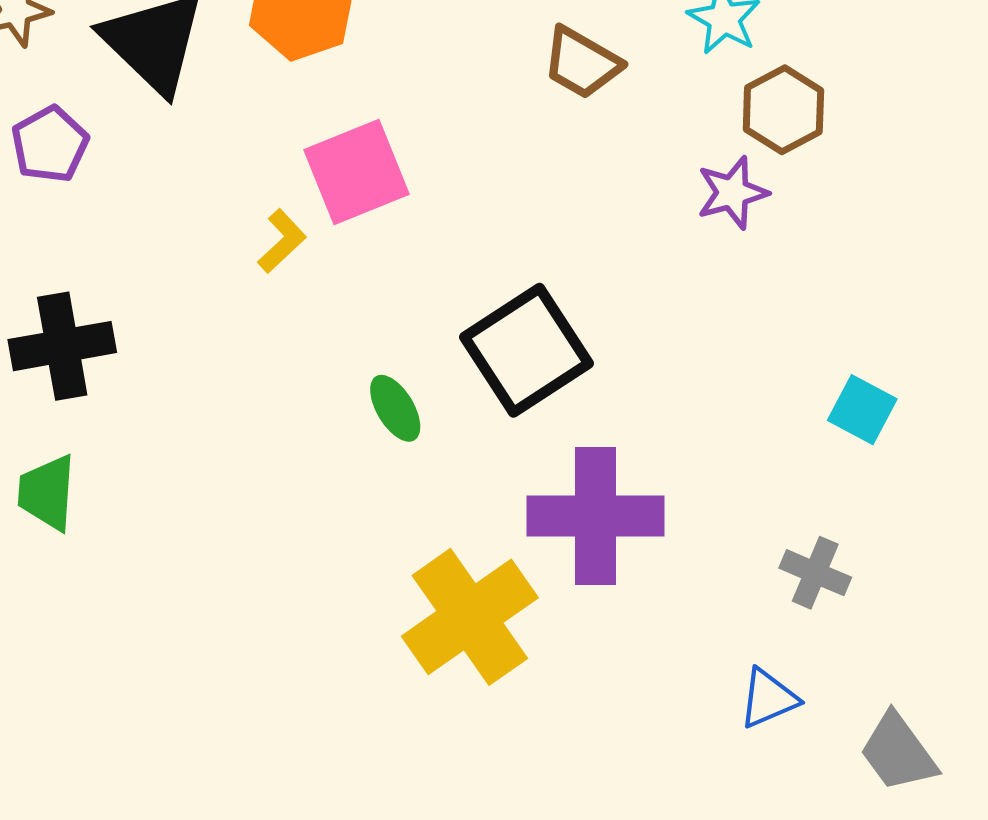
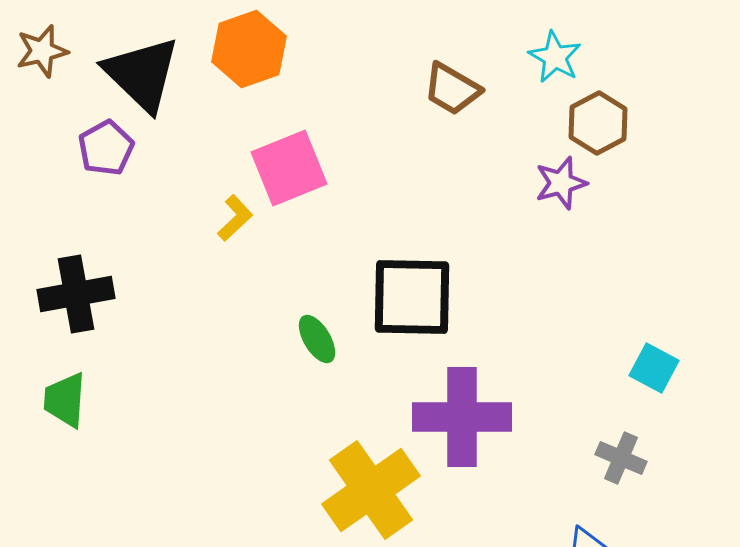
purple pentagon: (50, 144) -> (106, 148), moved
black square: (526, 350) -> (412, 297), turned 34
cyan square: (862, 410) -> (654, 368), moved

